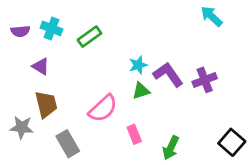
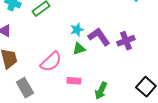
pink rectangle: (134, 134) -> (74, 81), turned -64

